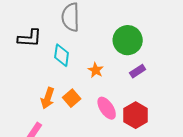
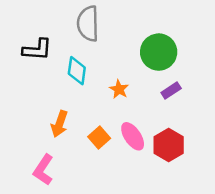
orange square: (72, 98) -> (99, 138), moved

